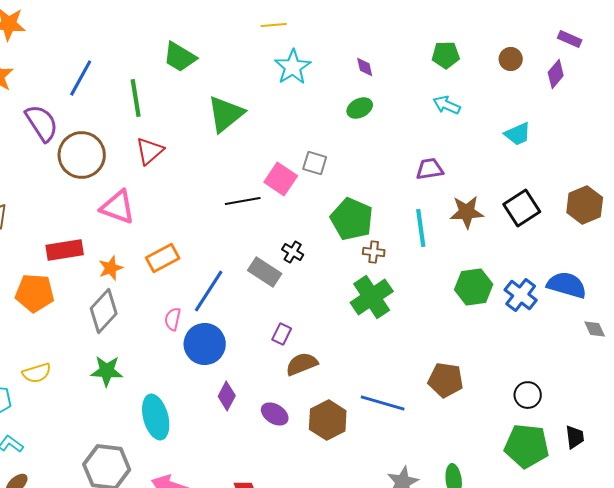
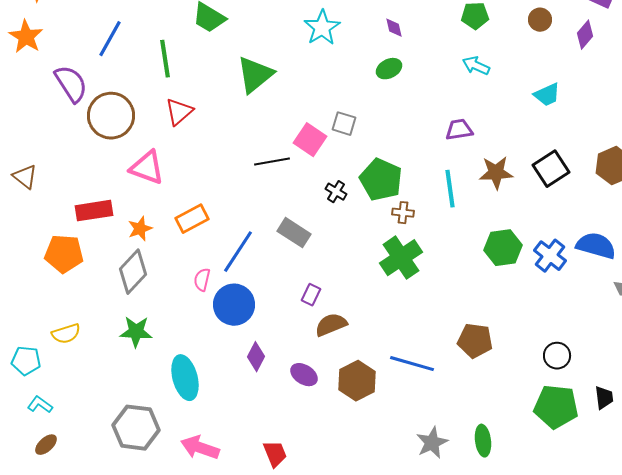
black cross: (293, 252) -> (336, 192), moved

